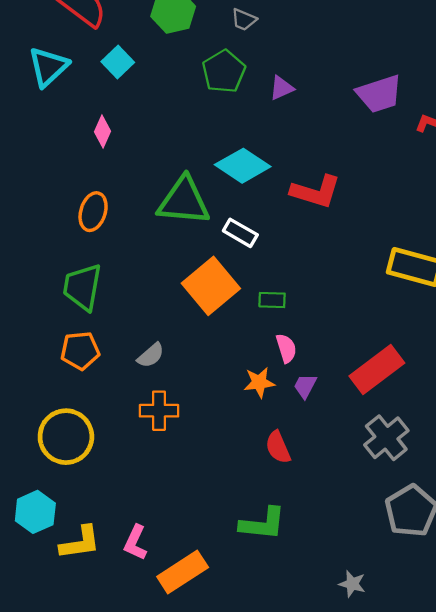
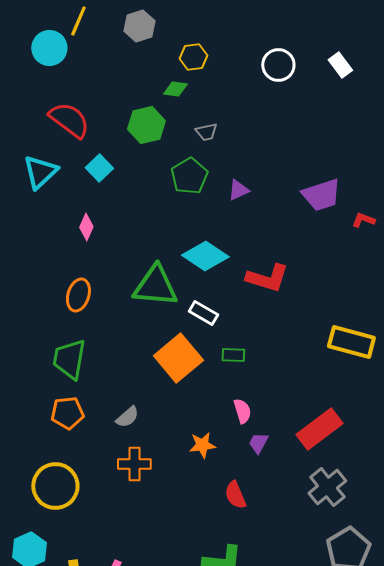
gray trapezoid: (244, 20) -> (206, 132), turned -35
green rectangle: (272, 300) -> (233, 355), moved
orange star: (259, 382) -> (202, 445), moved

